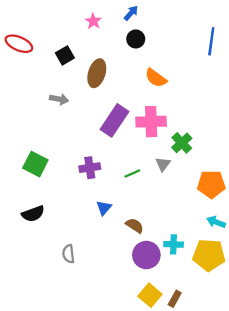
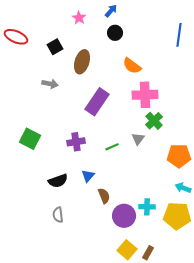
pink cross: (151, 122) -> (145, 95), moved
black semicircle: (33, 214) -> (58, 181), moved
brown semicircle: (135, 225) -> (104, 196), moved, turned 35

